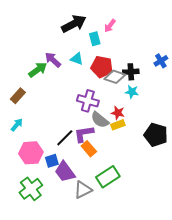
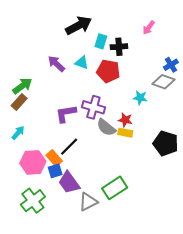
pink arrow: (110, 26) -> (149, 28), moved
cyan rectangle: (95, 39) -> (101, 41), turned 32
green arrow: (38, 70) -> (22, 86), moved
black cross: (131, 72) -> (119, 47), moved
gray diamond: (115, 77) -> (164, 82), moved
yellow rectangle: (118, 125) -> (125, 133), turned 32
purple L-shape: (84, 134) -> (66, 114), moved
orange rectangle: (89, 149) -> (54, 158), moved

